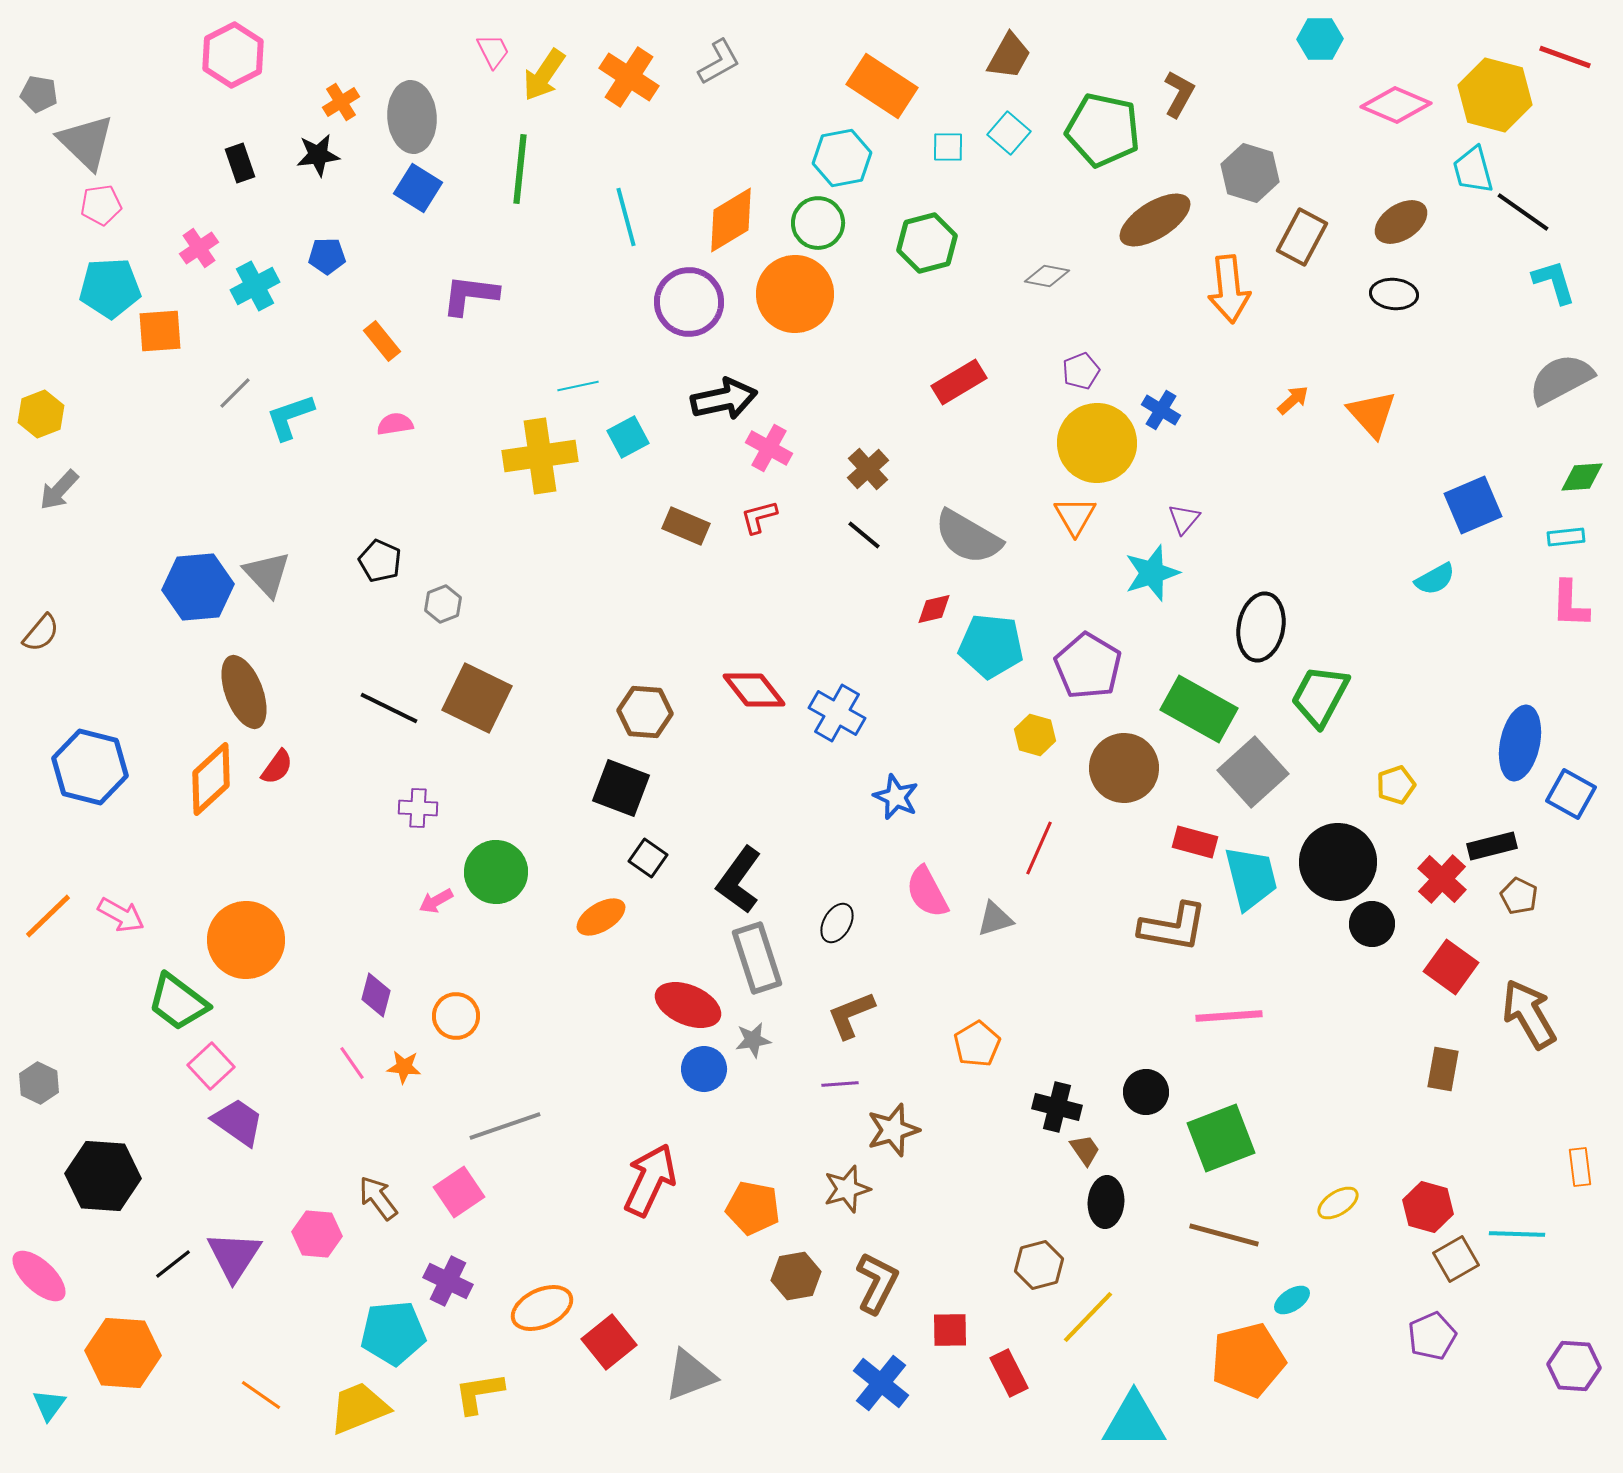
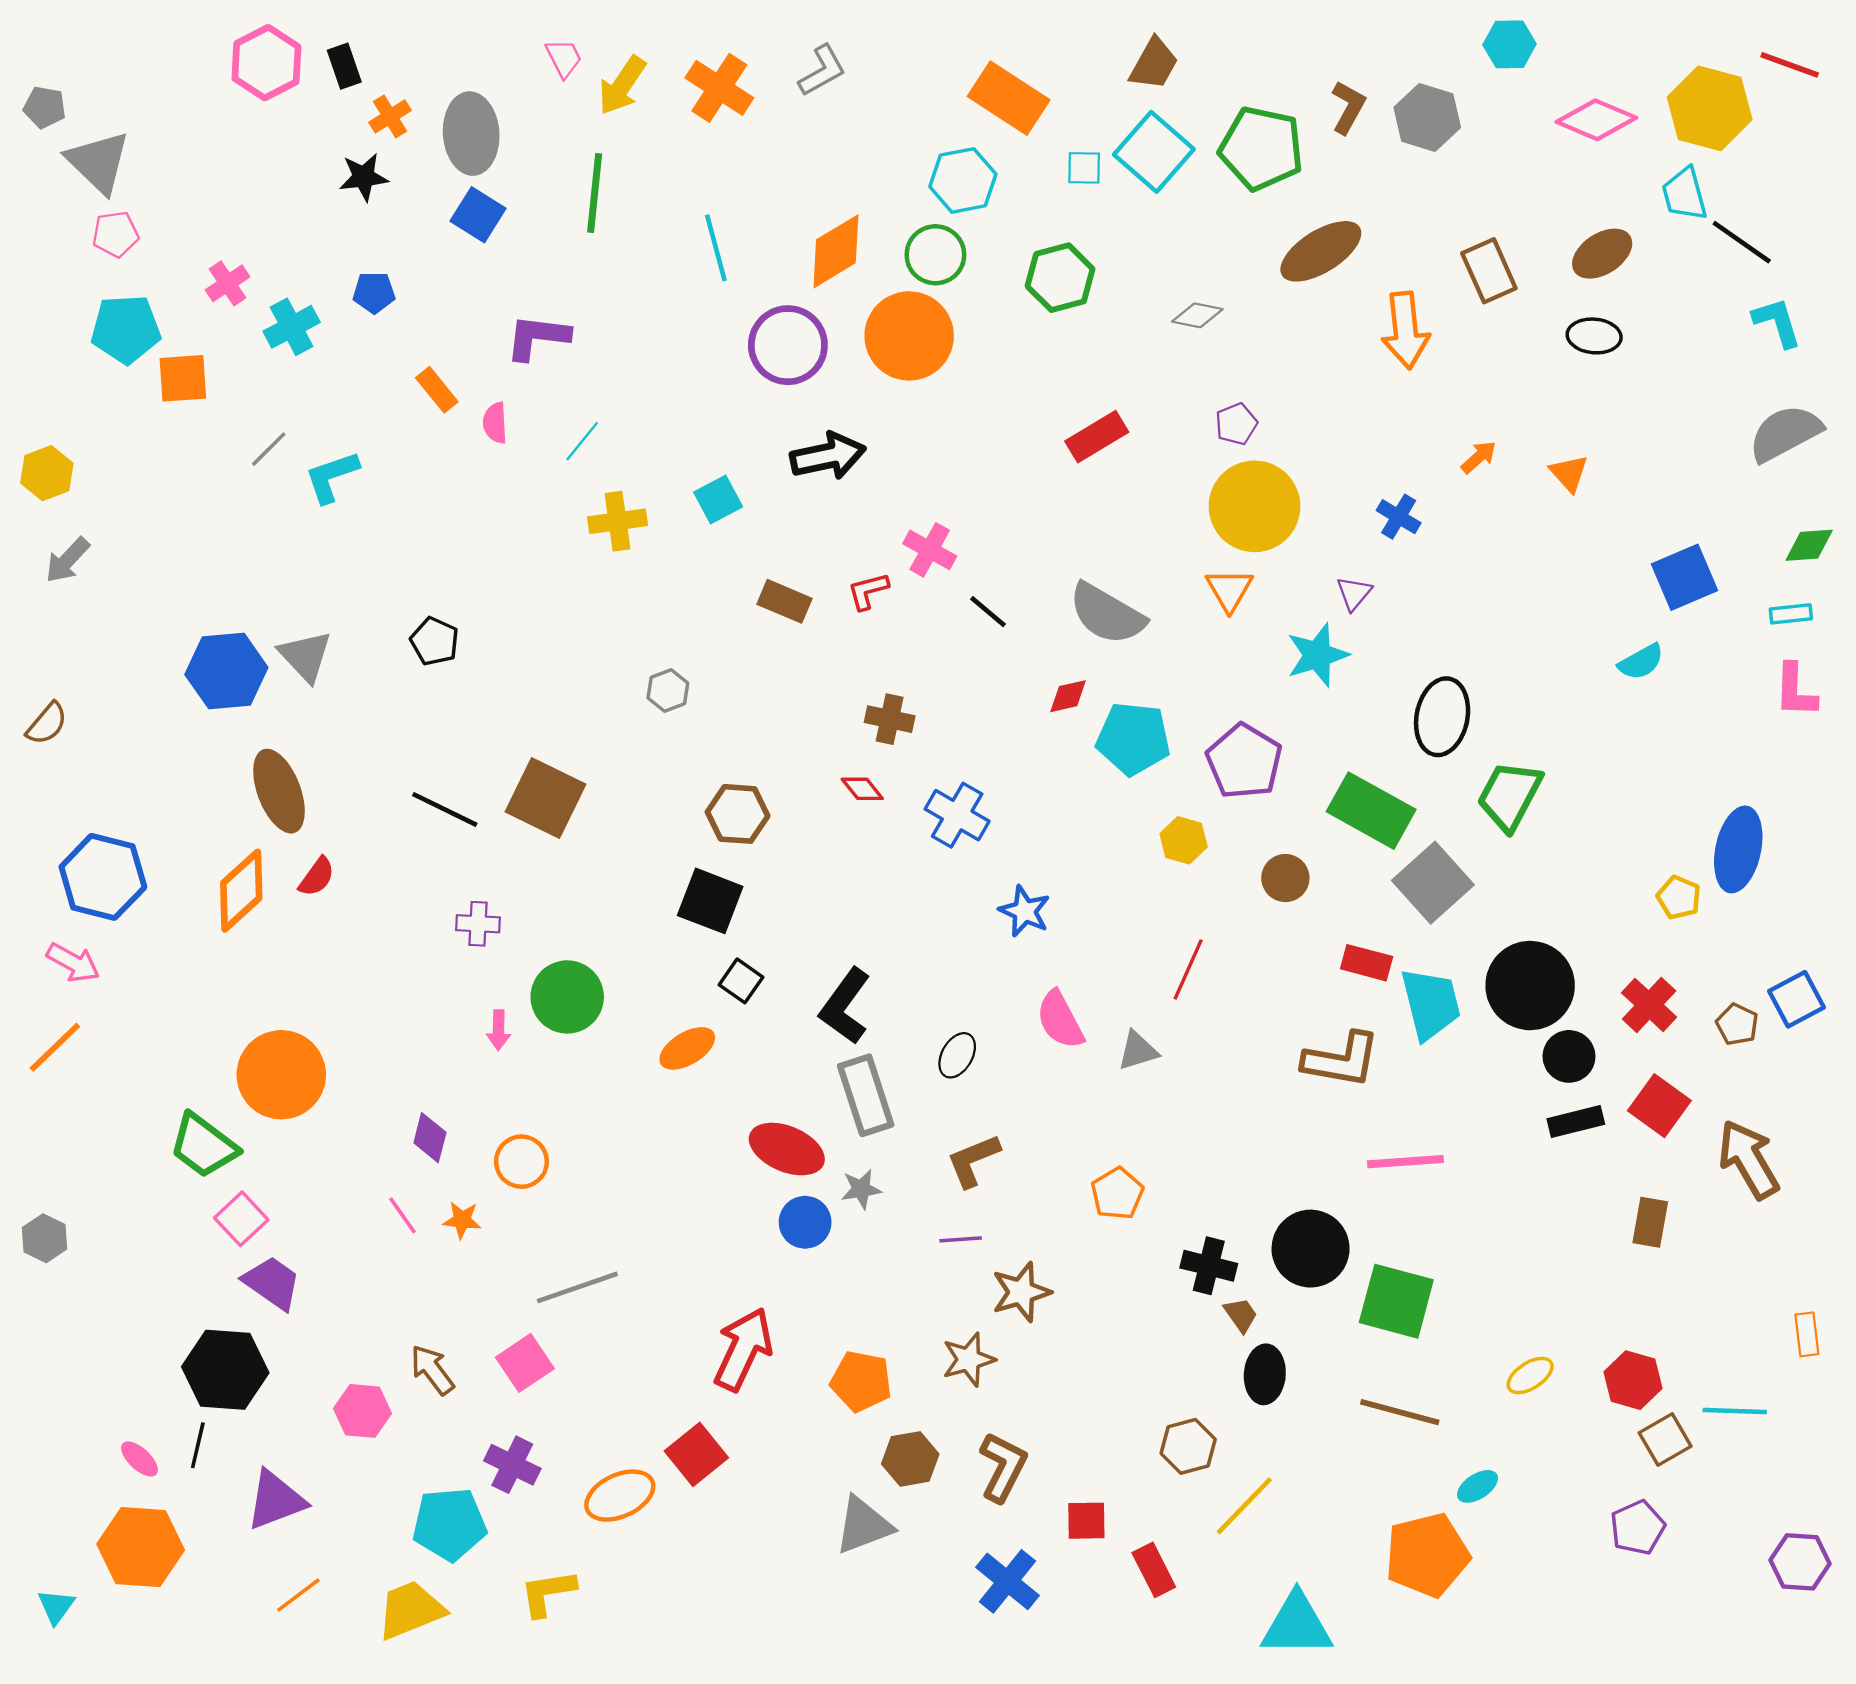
cyan square: (1009, 133) -> (1154, 152), size x1.6
black rectangle: (240, 163) -> (344, 66), moved
gray hexagon: (1250, 173) -> (1427, 118), moved
brown rectangle: (1302, 237) -> (1489, 271), turned -52
cyan line: (578, 386) -> (582, 441), moved, turned -39
blue cross: (1161, 410) -> (1399, 517), moved
orange triangle: (1372, 414) -> (1569, 473), size x0.7
pink semicircle: (395, 424) -> (495, 423), moved, turned -84
pink cross: (769, 448) -> (930, 550), moved
yellow cross: (540, 456) -> (618, 521), size x0.7
brown cross: (868, 469) -> (890, 719), moved, turned -36
gray hexagon: (443, 604) -> (668, 690), moved
red diamond: (754, 690) -> (862, 789), size x0.6
brown circle: (1124, 768) -> (1285, 878), size x0.6
yellow pentagon: (1396, 785) -> (1679, 897), moved, turned -30
blue square: (1571, 794) -> (1797, 999), moved, turned 33
black rectangle: (1492, 846) -> (1576, 1122), moved
pink arrow: (436, 901) -> (499, 1030), turned -60
pink arrow: (121, 915) -> (73, 963), moved
black circle: (1146, 1092) -> (1311, 1249), size x1.5
green square: (1221, 1138) -> (1396, 1301), turned 36
black hexagon: (103, 1176) -> (225, 1370), moved
purple triangle: (234, 1256) -> (276, 1500), moved, turned 36
black line: (173, 1264) -> (198, 1445), turned -39
pink ellipse: (39, 1276) -> (139, 1459), moved, size x0.6
red square: (609, 1342) -> (696, 1454), moved
gray triangle: (690, 1375) -> (863, 1525), moved
orange line: (261, 1395) -> (298, 1595), turned -72

